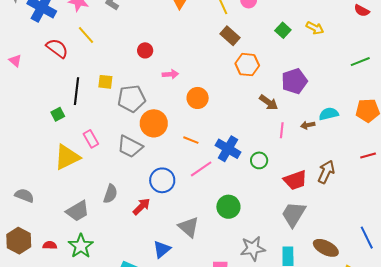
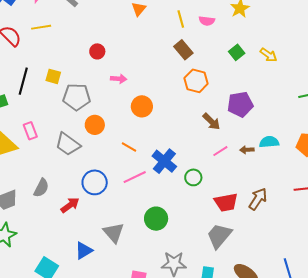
yellow line: (86, 35) -> (41, 27), turned -66
orange circle: (154, 123) -> (95, 125), size x0.7
pink line: (282, 130) -> (220, 151), turned 42

